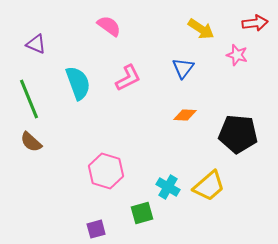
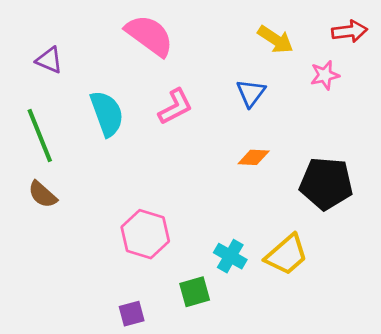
pink semicircle: (109, 26) -> (149, 35), size x1.5
pink star: (237, 55) -> (325, 75), turned -30

